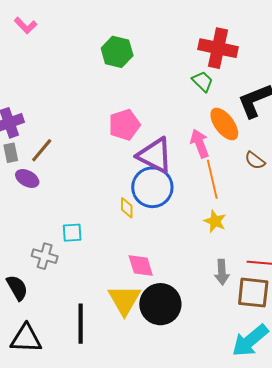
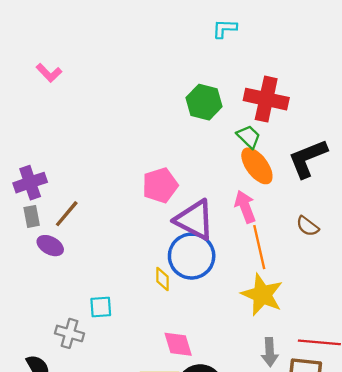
green hexagon: (117, 52) -> (204, 102), moved
orange ellipse: (224, 124) -> (257, 166), moved
yellow star: (215, 221) -> (262, 295), size x1.6

